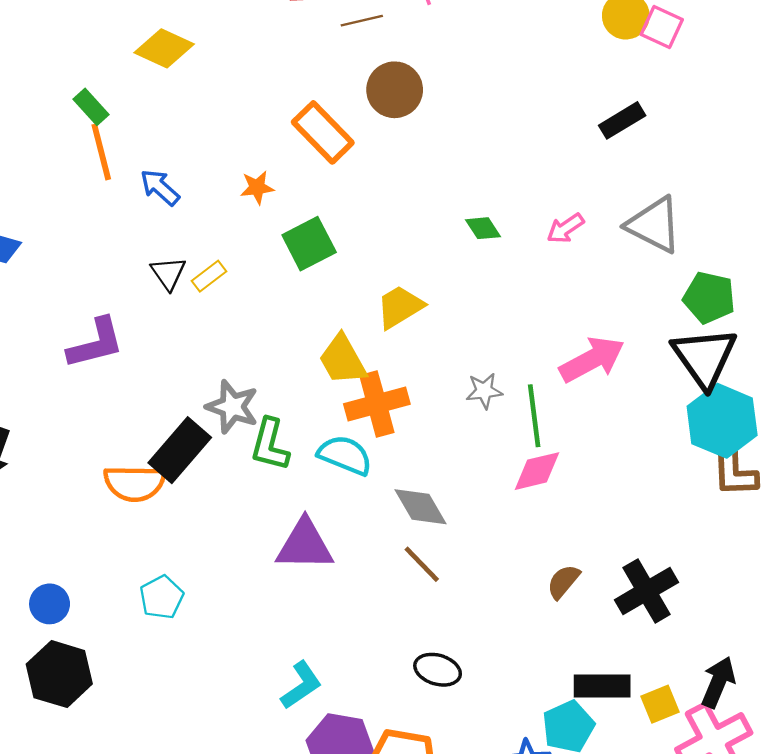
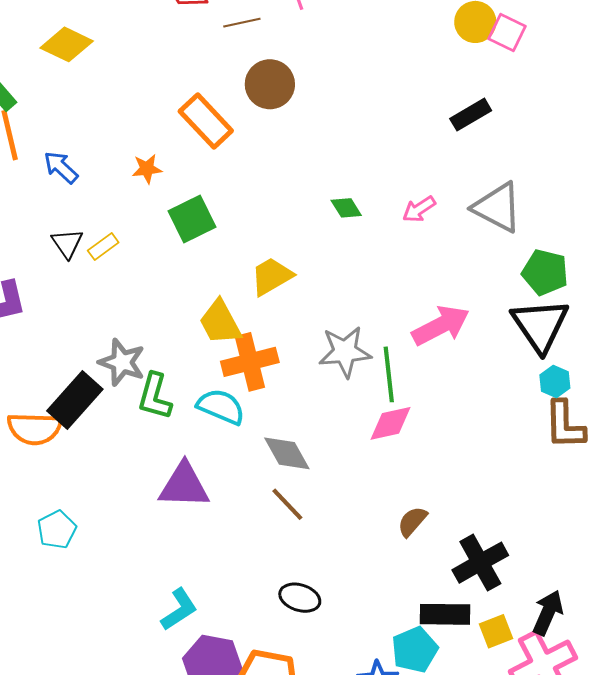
gray star: (484, 391) -> (345, 352), size x1.6
cyan hexagon: (722, 421) -> (555, 382), size x0.5
black cross: (647, 591) -> (480, 563), moved

